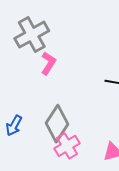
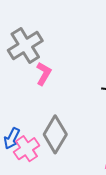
pink cross: (67, 146) -> (27, 149), moved

